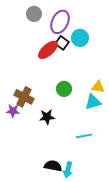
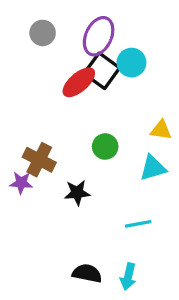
gray circle: (34, 14) -> (43, 33), moved
black square: (62, 43) -> (102, 71), size x1.5
yellow triangle: (98, 87) -> (161, 130), moved
cyan arrow: (68, 170) -> (128, 277), moved

